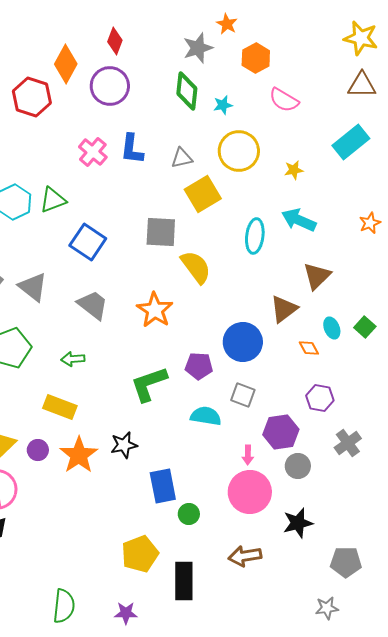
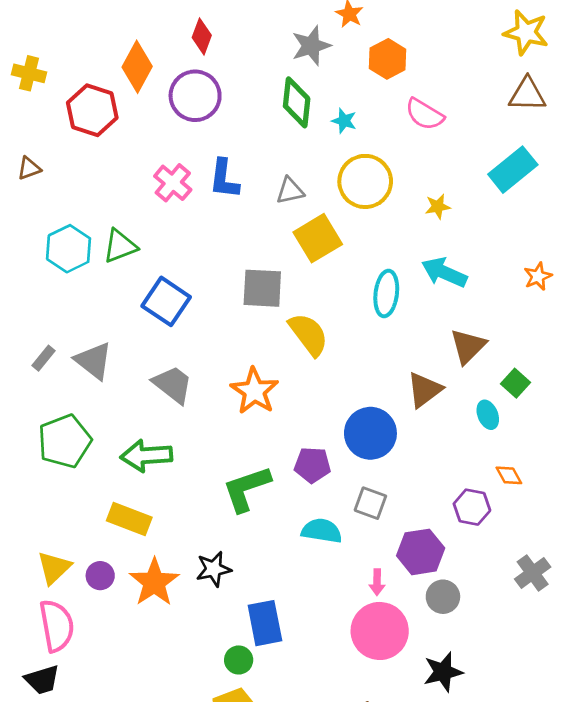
cyan star: (223, 105) -> (344, 121), turned 30
green square: (365, 327) -> (515, 383), moved
orange diamond: (309, 348) -> (509, 475), moved
green arrow: (73, 359) -> (146, 456), size x1.6
gray cross: (348, 443) -> (533, 573), moved
green circle: (189, 514) -> (239, 660), moved

